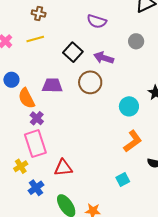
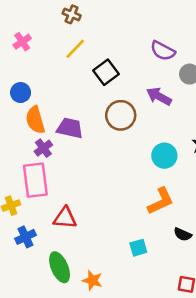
purple semicircle: (97, 21) -> (163, 51), moved
yellow line: (35, 39) -> (75, 49), moved, turned -42
purple arrow: (104, 58) -> (159, 96), moved
purple trapezoid: (52, 85) -> (70, 128), moved

